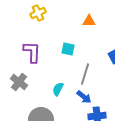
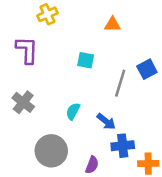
purple L-shape: (32, 52) -> (27, 50), moved
gray line: (85, 74) -> (120, 83), moved

